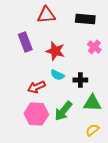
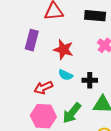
purple rectangle: (25, 42) -> (32, 40), turned 36

